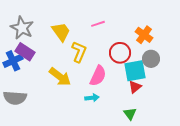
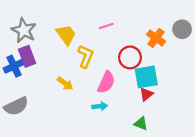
purple rectangle: (25, 52) -> (27, 56), turned 36
gray circle: (151, 59) -> (182, 29), moved
yellow arrow: (60, 77) -> (65, 83), size x0.7
gray semicircle: (15, 98) -> (16, 106), turned -30
green triangle: (130, 114) -> (141, 124), turned -32

